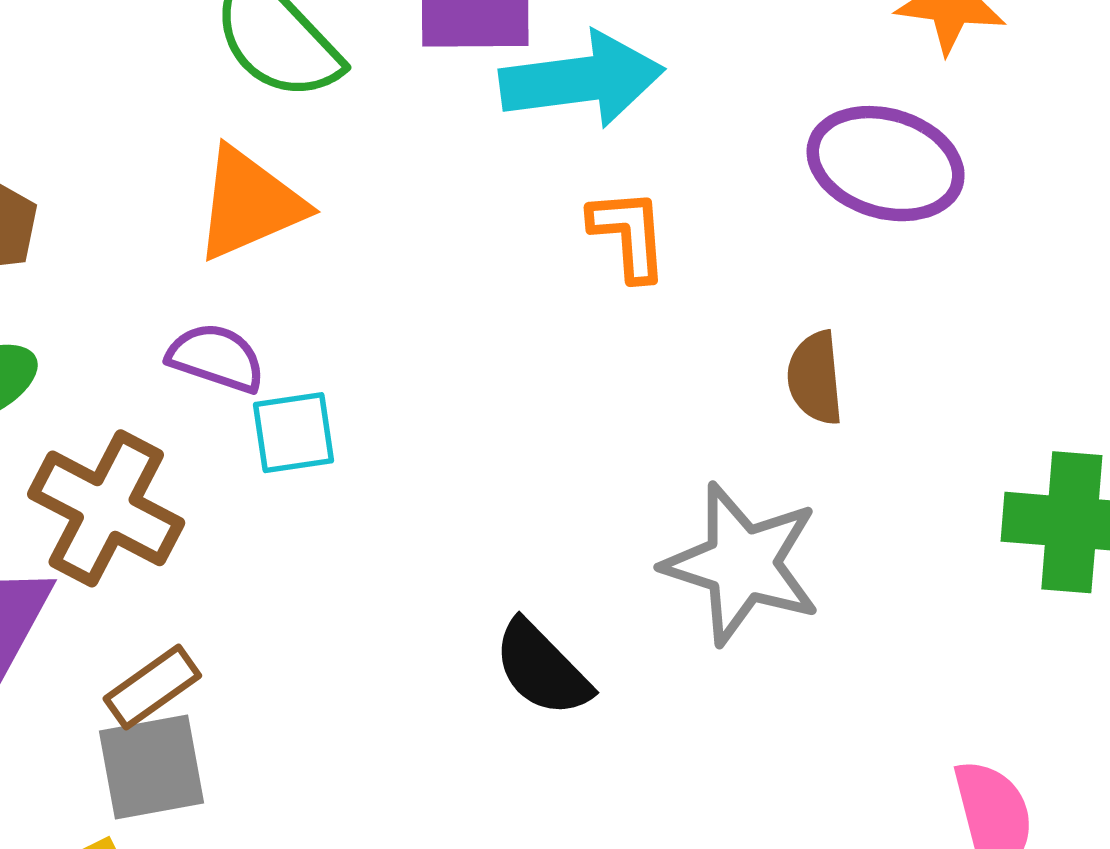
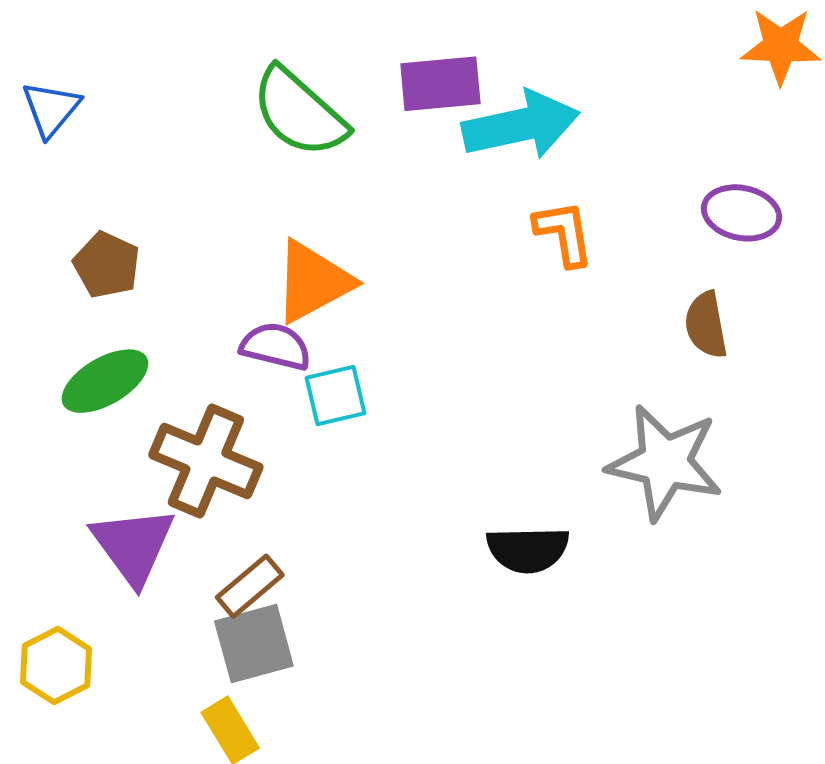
purple ellipse: (886, 164) -> (742, 213), moved, size x0.7
orange triangle: (249, 204) -> (313, 282), moved
black semicircle: (542, 669) -> (528, 550), turned -42

